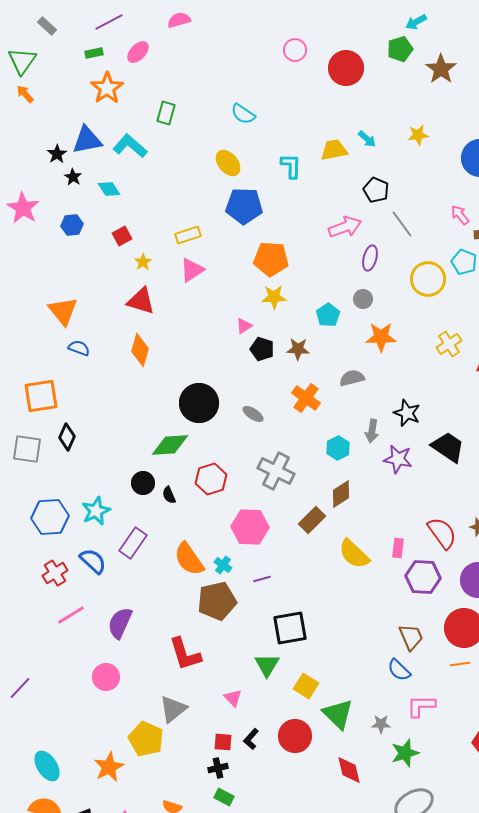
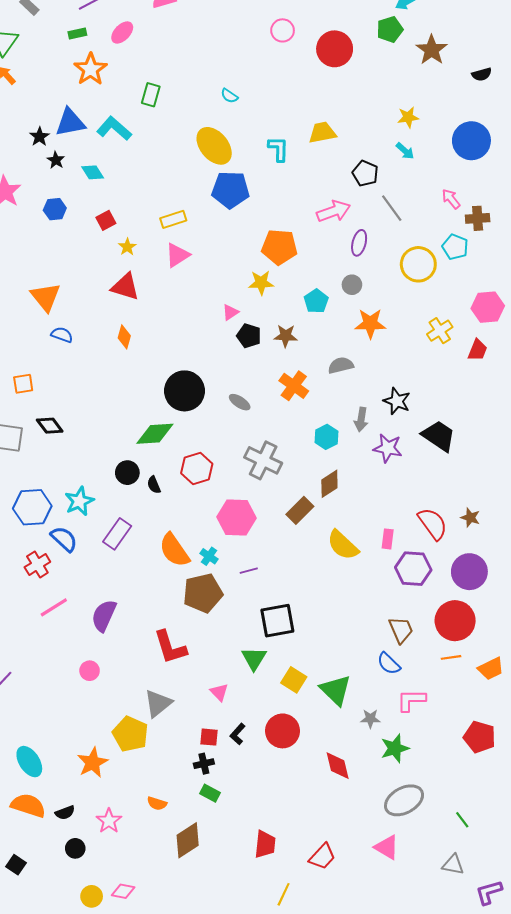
cyan semicircle: (243, 114) -> (229, 96), size x0.7
cyan arrow: (367, 139) -> (405, 151), moved
yellow ellipse: (228, 163) -> (214, 146), size x1.4
orange pentagon: (271, 259) -> (279, 247), moved
orange diamond: (140, 350) -> (124, 337), size x0.7
orange square: (41, 396) -> (23, 384), size x0.6
black diamond: (67, 437) -> (50, 426), turned -60
blue semicircle: (93, 561) -> (64, 539), moved
pink circle: (106, 677) -> (90, 671), size x0.7
green triangle: (338, 714) -> (336, 690), moved

